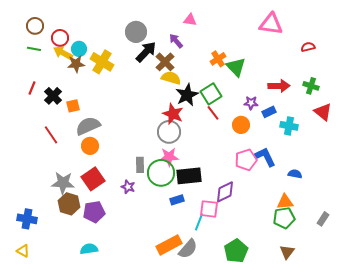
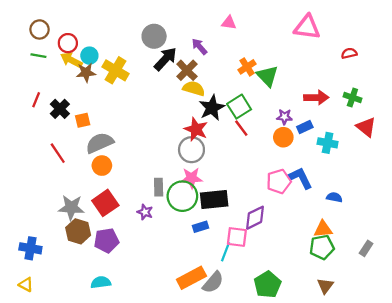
pink triangle: (190, 20) -> (229, 23), moved
orange circle: (241, 125) -> (283, 137), moved

